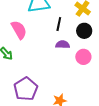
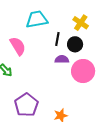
black circle: (84, 31) -> (75, 44), moved
pink circle: (83, 57) -> (83, 71), size x1.5

